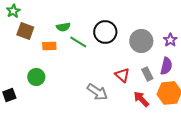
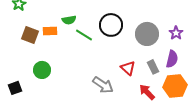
brown square: (25, 31) -> (30, 35), moved
orange rectangle: (49, 46) -> (50, 31), moved

